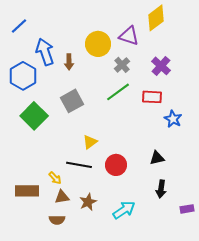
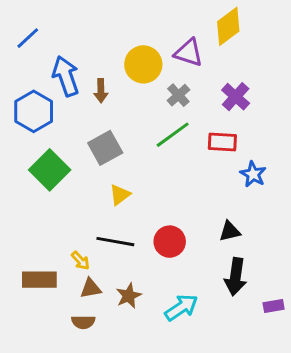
yellow triangle: (90, 142) -> (120, 195), moved
black arrow: (161, 189) -> (236, 277), size x1.4

